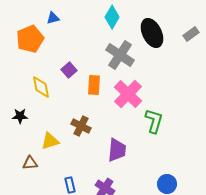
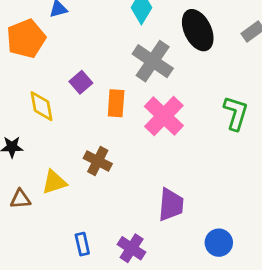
green L-shape: (154, 121) -> (236, 113), moved
purple trapezoid: (117, 150) -> (171, 205), moved
brown triangle: (30, 163) -> (20, 199), moved

